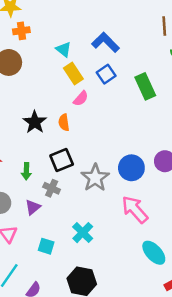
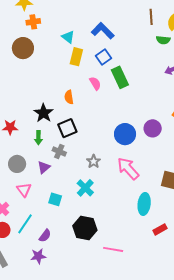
yellow rectangle: (73, 73) -> (76, 57), turned 48
green rectangle: (145, 86) -> (120, 77), moved
pink semicircle: (81, 98) -> (95, 83), moved, turned -72
black star: (35, 122) -> (44, 113), moved
gray star: (95, 178) -> (94, 161), moved, size x0.6
cyan ellipse: (154, 253) -> (144, 204), turned 50

